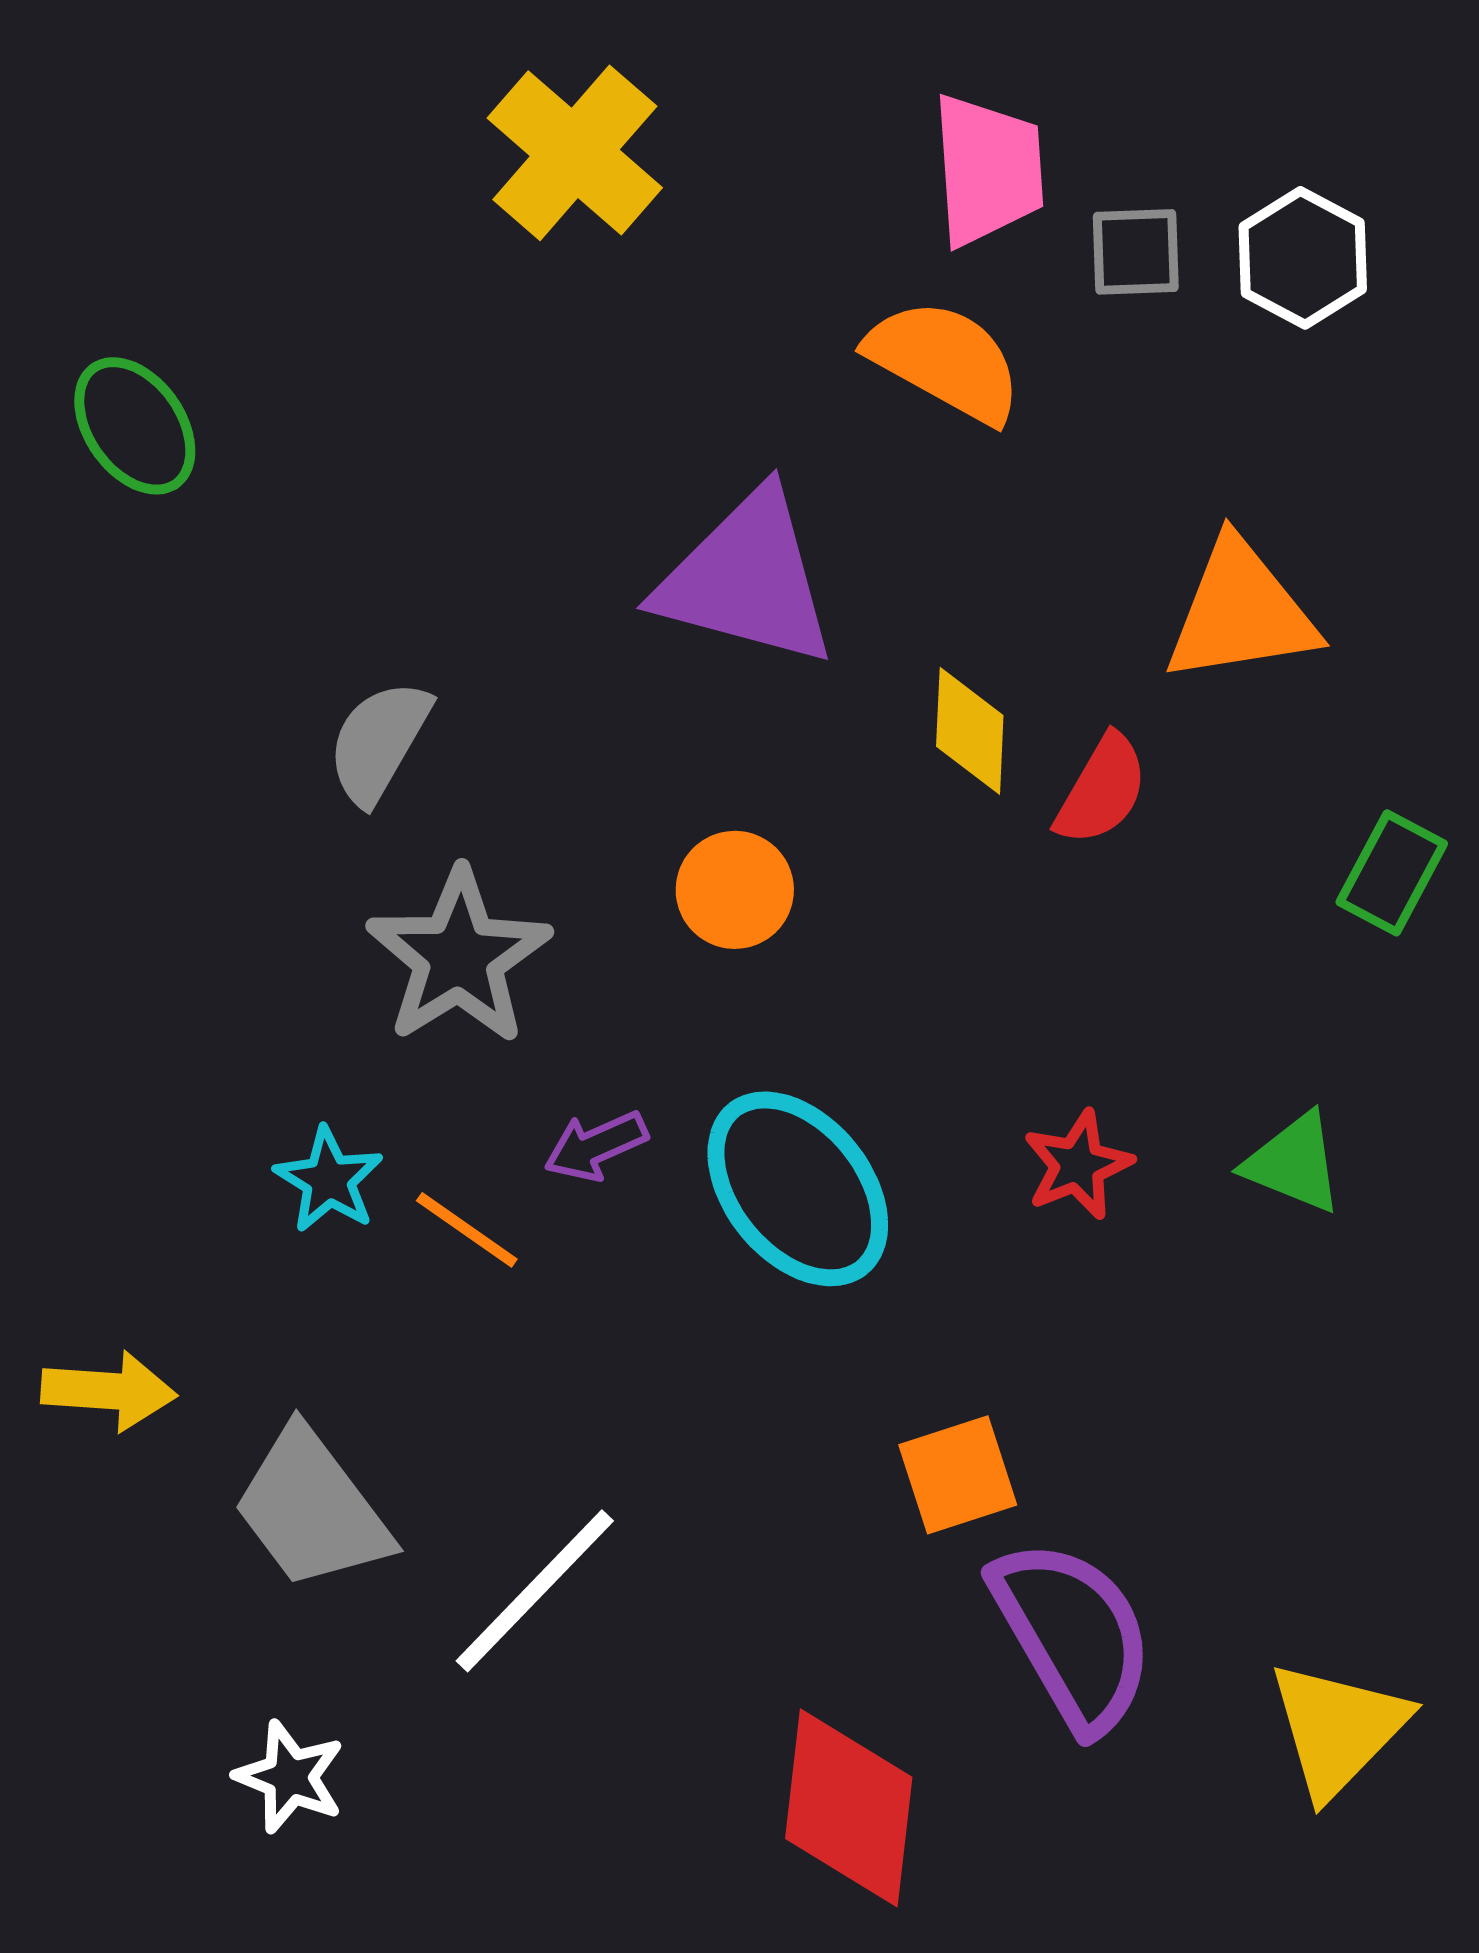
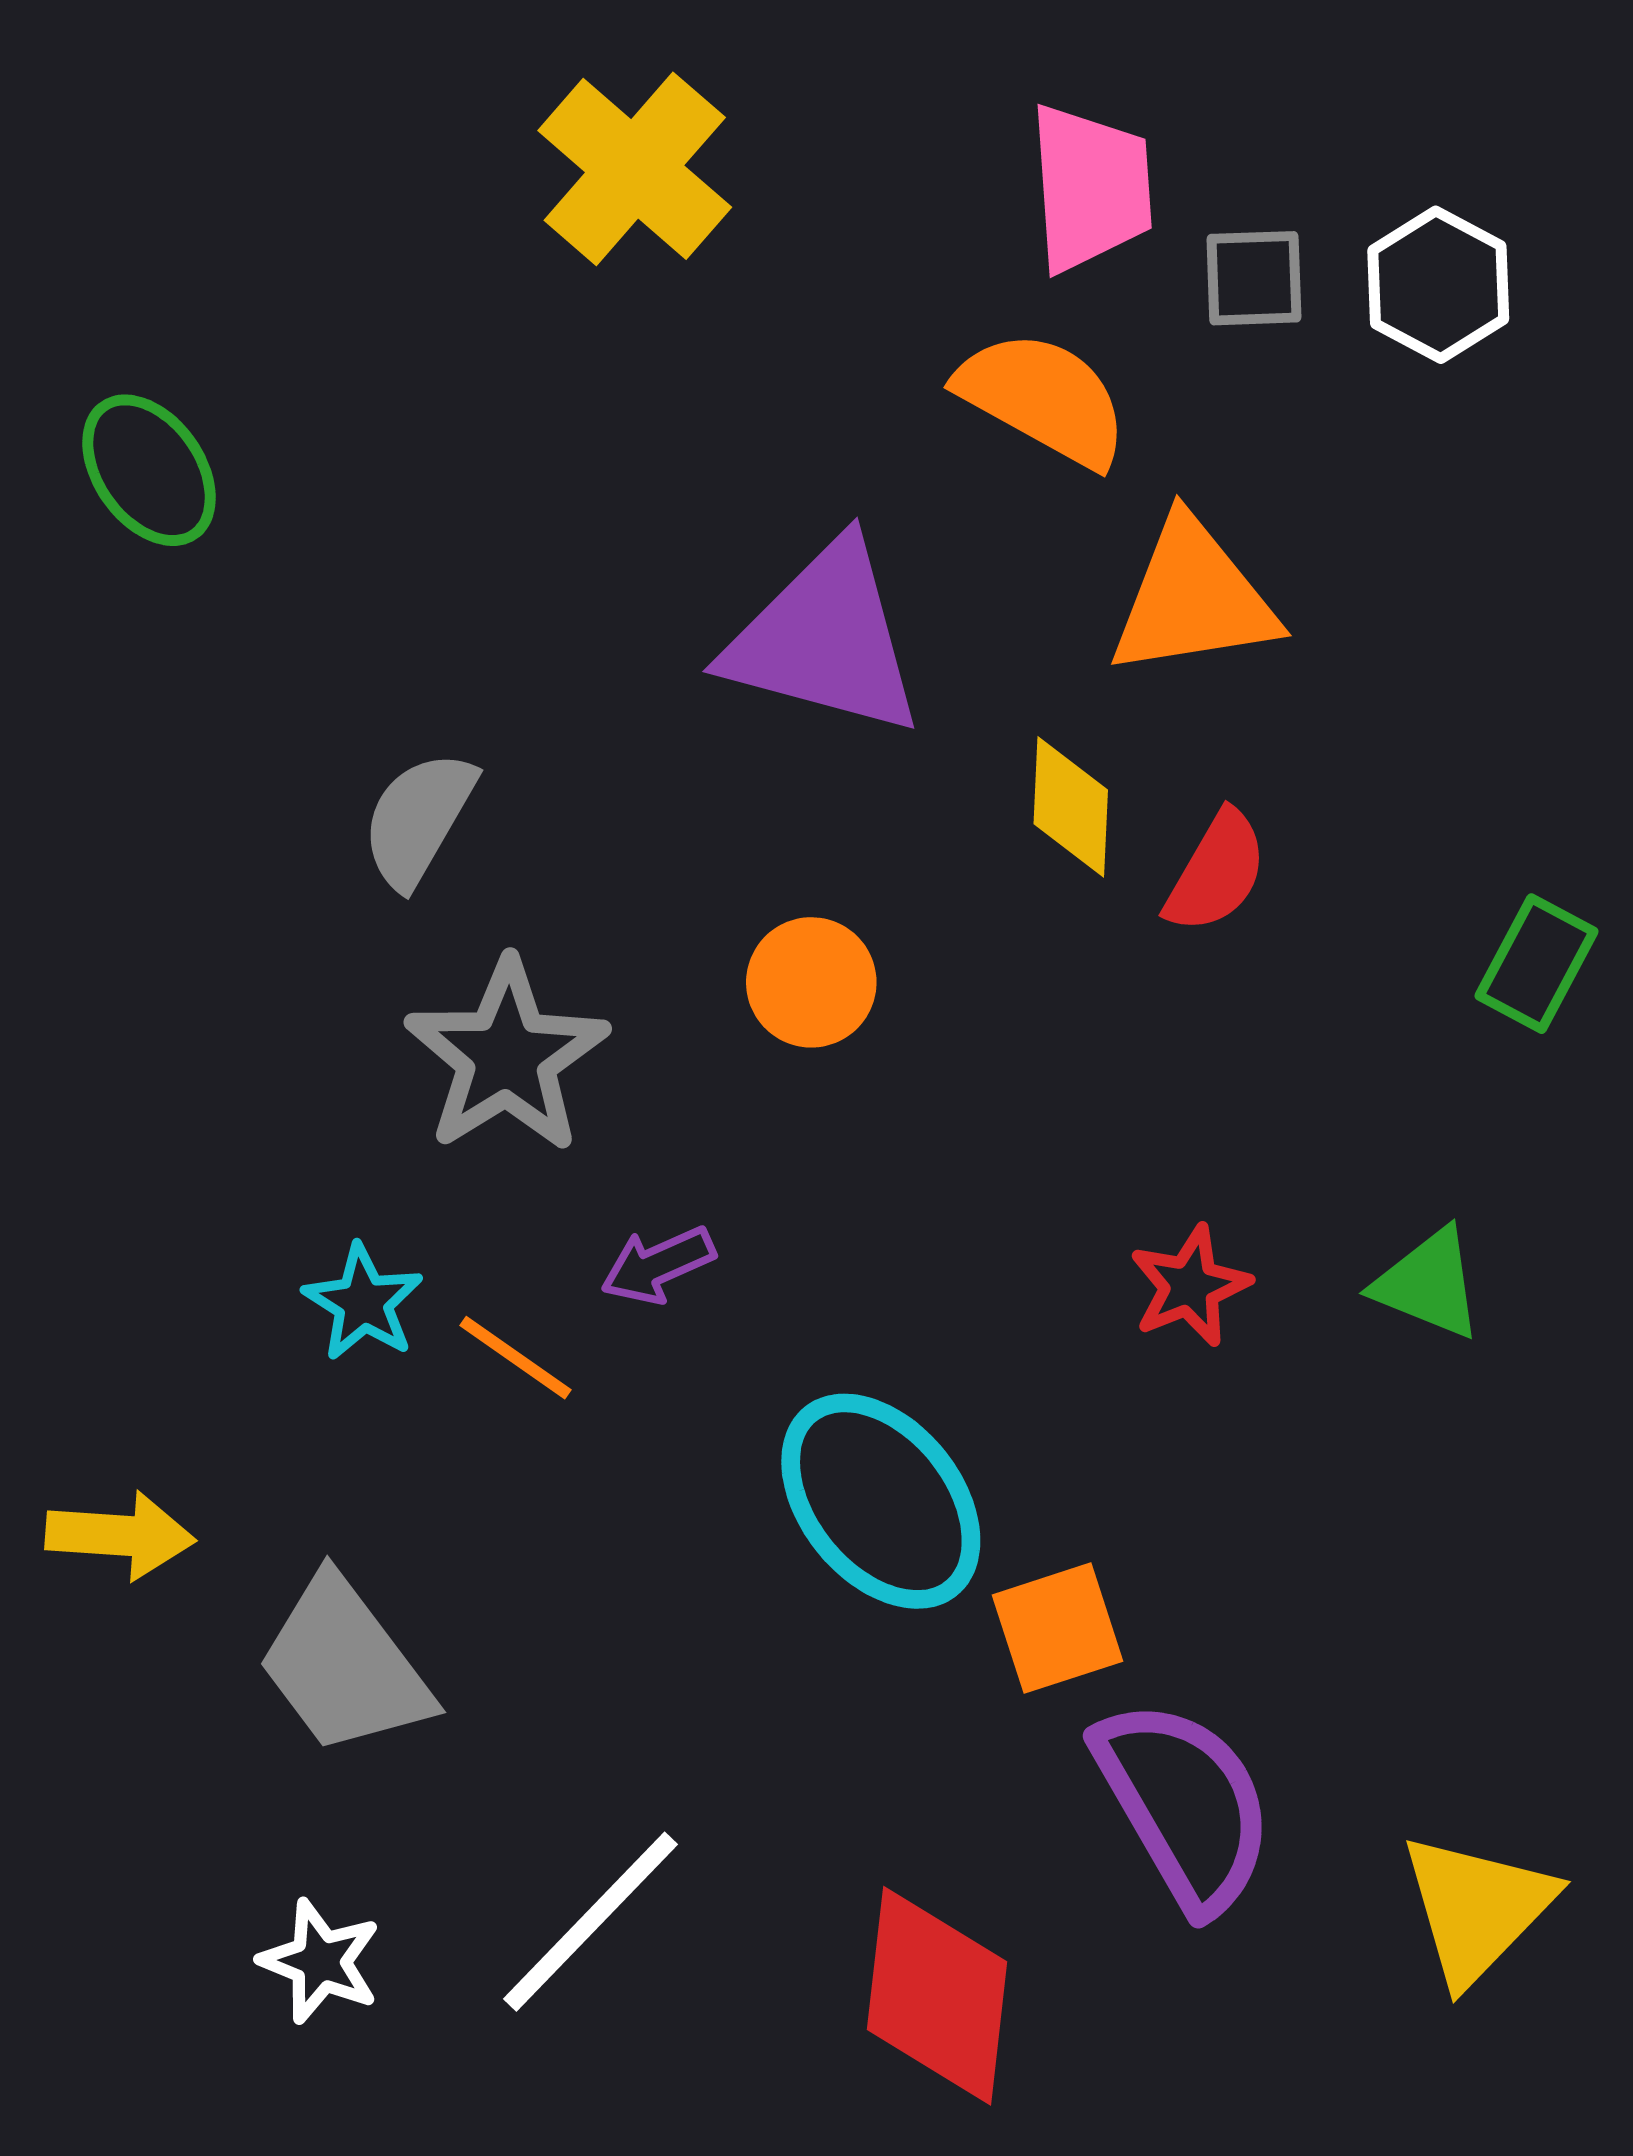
orange triangle: (1241, 612) -> (1193, 598), moved
cyan ellipse: (798, 1189) -> (881, 1501), moved
white line: (535, 1591) -> (591, 1922), moved

